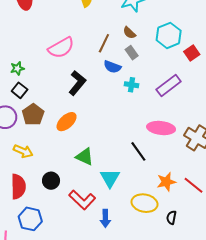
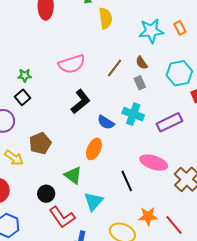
blue semicircle: (112, 67) -> (106, 122), moved
cyan cross: (131, 85) -> (133, 114), size x1.5
brown pentagon: (33, 115) -> (40, 143), moved
orange ellipse: (67, 122) -> (94, 149), moved, turned -35
black circle: (51, 181) -> (46, 194), moved

